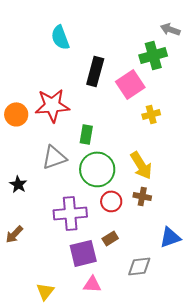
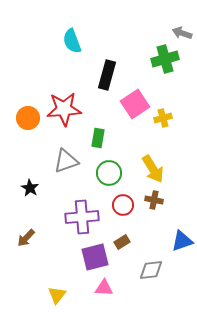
pink square: (130, 84) -> (135, 104), moved
green circle: (97, 169) -> (109, 173), size x0.7

